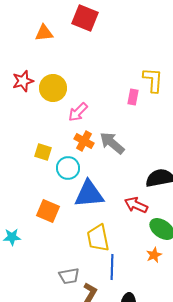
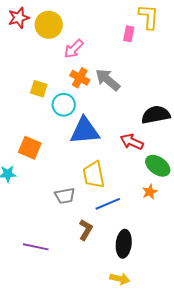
orange square: (48, 211) -> (30, 148), moved
blue line: (112, 267) -> (108, 204), turned 65
gray trapezoid: (69, 276) -> (65, 196), moved

